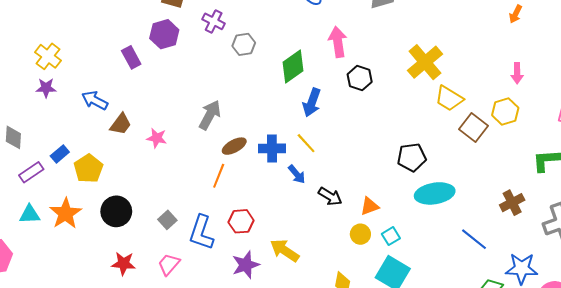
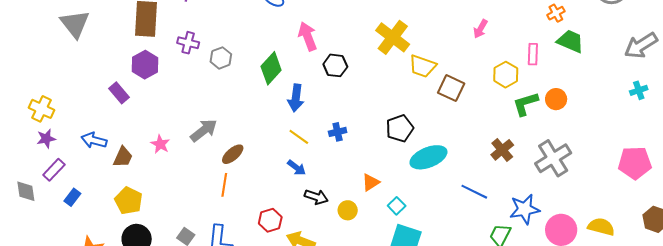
pink arrow: (517, 73) -> (480, 29), turned 42
yellow hexagon: (505, 111) -> (506, 75), moved
gray arrow: (210, 115) -> (204, 130), turned 36
pink star: (157, 138) -> (160, 144), moved, turned 30
blue cross: (272, 148) -> (338, 132), moved, size x0.7
yellow pentagon: (88, 169) -> (129, 201), moved
purple rectangle: (31, 172) -> (54, 170), moved
black arrow: (330, 196) -> (316, 197), moved
red hexagon: (241, 221) -> (270, 220), moved
yellow circle: (360, 234) -> (348, 210), moved

